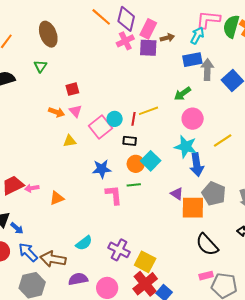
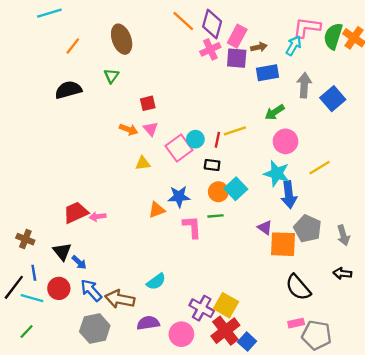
blue rectangle: (192, 60) -> (268, 73), moved
orange triangle: (57, 198) -> (157, 210), moved
purple cross: (119, 250) -> (202, 308), moved

